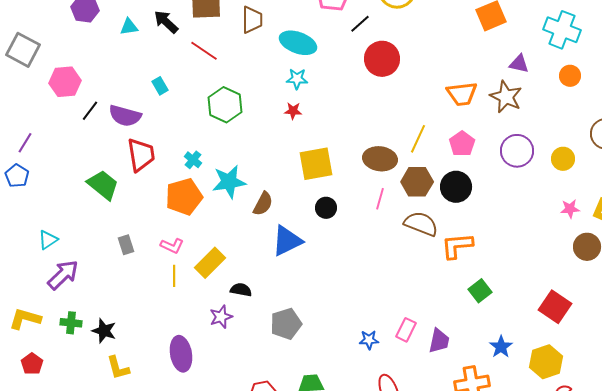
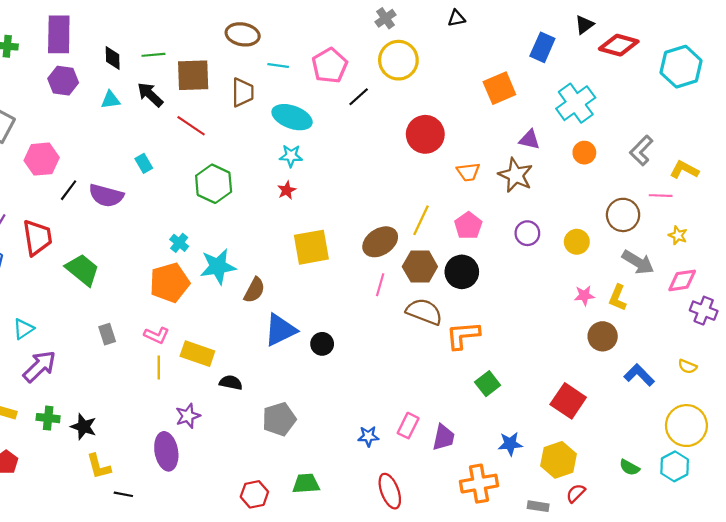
cyan cross: (562, 30) -> (576, 103), turned 33
red circle: (382, 59) -> (425, 134), moved
orange trapezoid: (462, 94) -> (468, 172), size x0.7
red star: (293, 111) -> (287, 190), turned -30
purple circle: (517, 151) -> (527, 233), size x0.7
red trapezoid: (141, 155) -> (37, 237), moved
brown ellipse: (380, 159) -> (380, 242), turned -40
black circle: (326, 208) -> (322, 344), moved
yellow rectangle: (210, 263) -> (197, 354), turned 64
purple star: (221, 317) -> (188, 416), moved
blue star: (501, 347) -> (510, 444), turned 30

